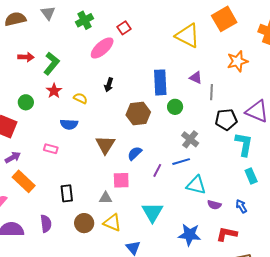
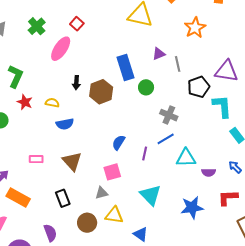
purple triangle: (196, 78) -> (159, 54), turned -32
brown hexagon: (138, 114) -> (101, 92), moved
blue semicircle: (69, 124) -> (65, 124), moved
brown triangle: (105, 145) -> (72, 161), moved

